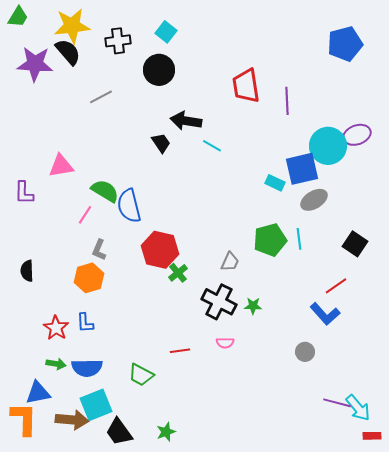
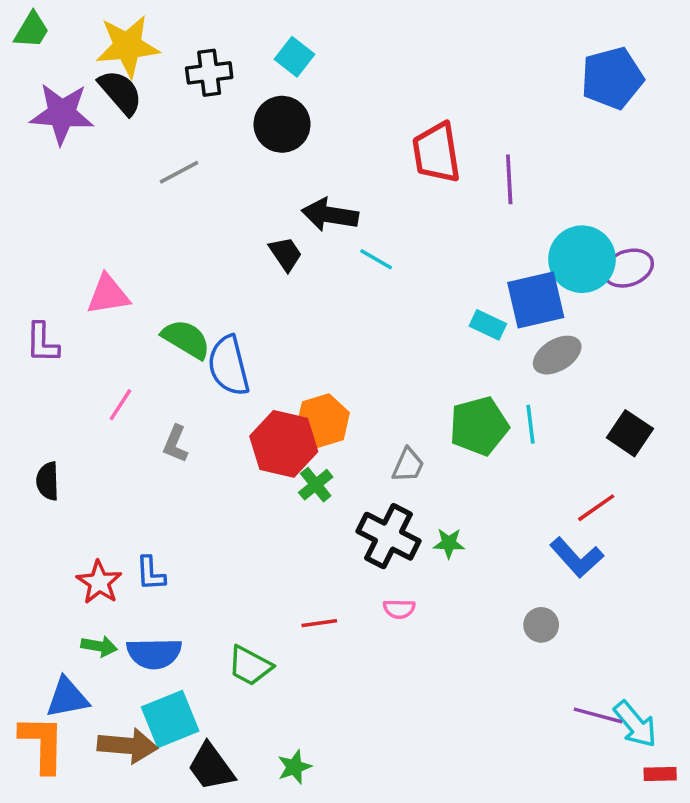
purple ellipse: (357, 135) -> (628, 268), moved
pink line: (85, 215) -> (120, 405), moved
orange hexagon: (89, 278) -> (323, 421), moved

